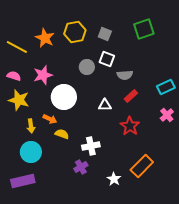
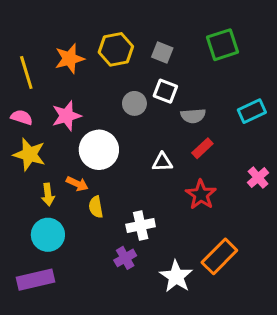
orange star: (45, 38) -> (70, 59), turned 30
yellow line: (17, 47) -> (26, 73), turned 45
cyan rectangle: (166, 87) -> (252, 111), moved
yellow semicircle: (62, 134) -> (96, 207), turned -120
white star: (114, 179) -> (176, 276), size x1.5

